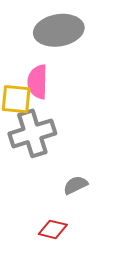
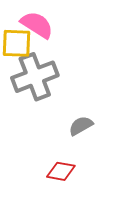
pink semicircle: (38, 82) -> (37, 25), turned 124

